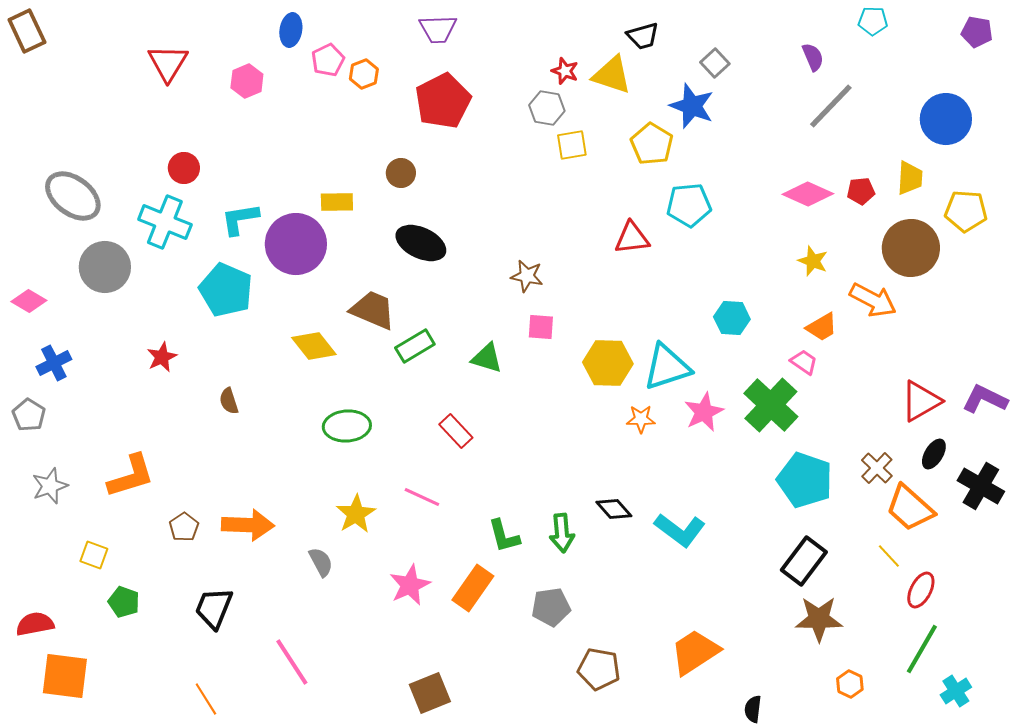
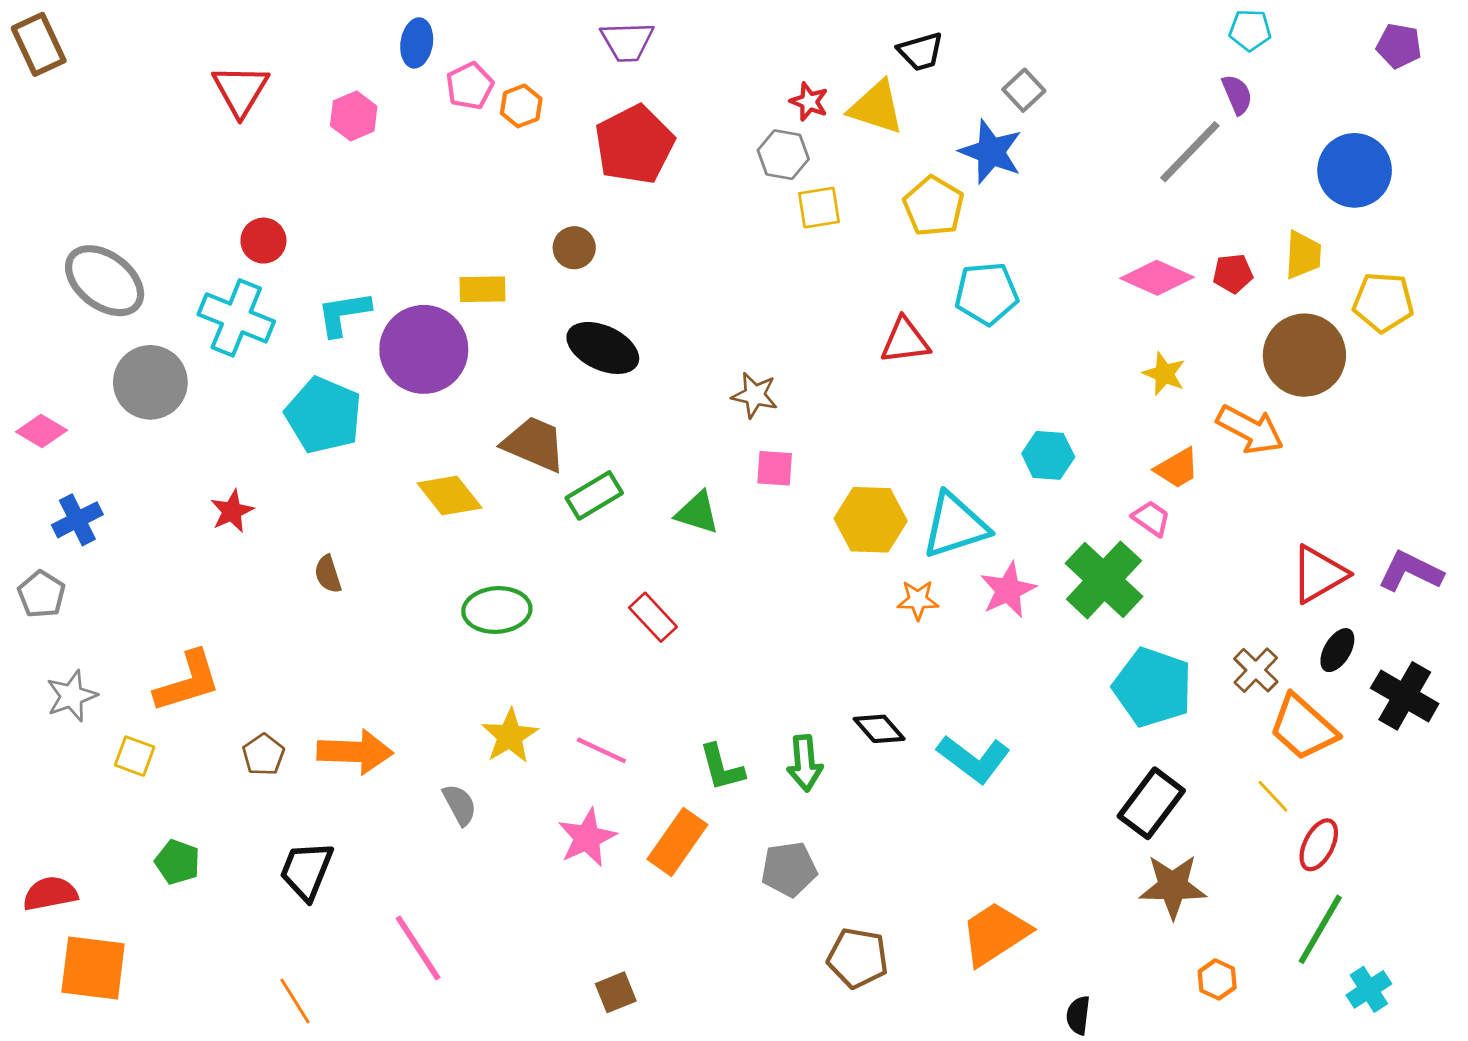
purple semicircle: (813, 57) -> (1237, 95), moved
pink line: (422, 497) -> (601, 750), moved
yellow square: (94, 555) -> (135, 756), moved
brown square: (430, 693) -> (616, 992), size x0.7

